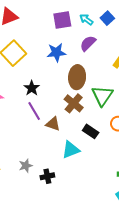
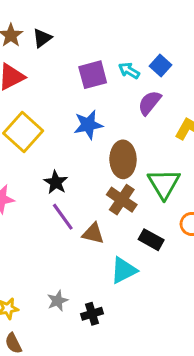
purple semicircle: (88, 43) -> (150, 103), moved

